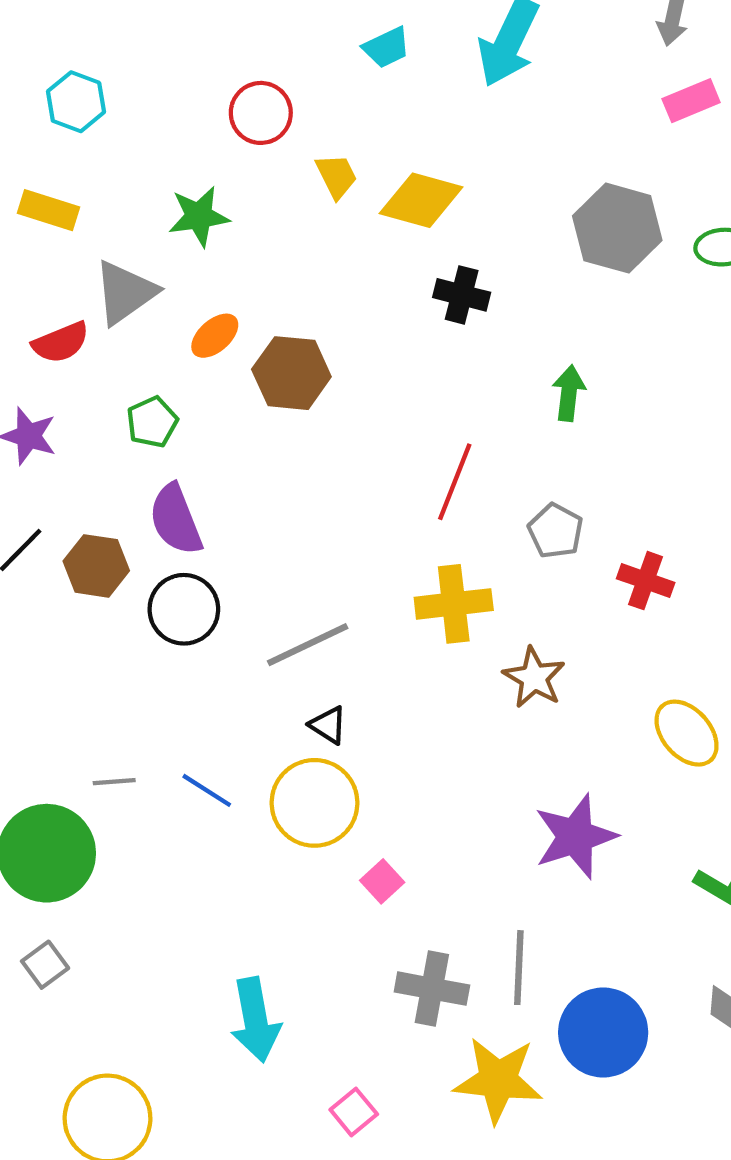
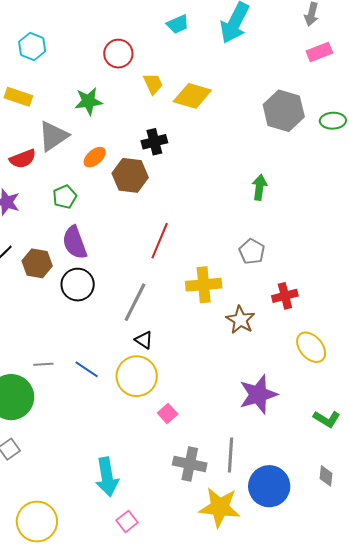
black cross: (462, 295) -> (154, 142), moved, turned -30
red line: (455, 482) -> (160, 241), moved
red cross: (646, 581) -> (285, 296), moved, turned -35
gray line: (308, 645) -> (135, 302), turned -39
pink square: (354, 1112) -> (127, 521), moved

